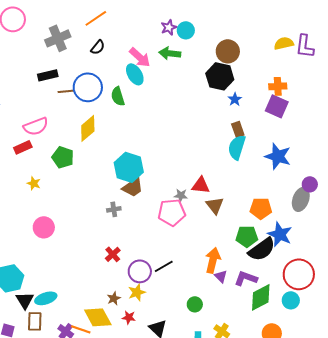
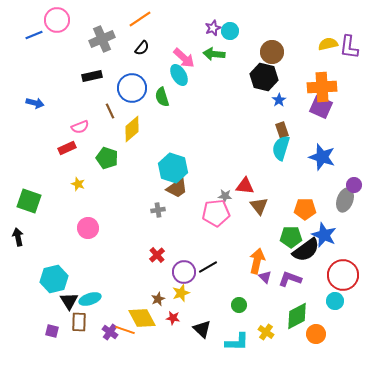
orange cross: (278, 86) -> (322, 87), size x1.6
brown line: (66, 91) -> (110, 111), moved, turned 70
pink semicircle: (36, 126) -> (80, 127), size x0.7
green diamond: (261, 297) -> (297, 316), moved

